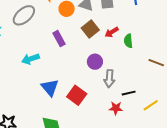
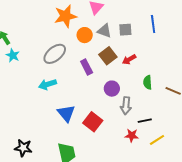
gray ellipse: (24, 15) -> (55, 54), moved
purple rectangle: (59, 39) -> (87, 67), moved
green semicircle: (128, 41) -> (148, 82), moved
yellow line: (151, 105) -> (157, 140), moved

